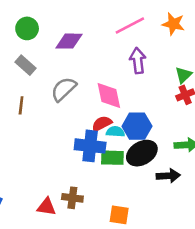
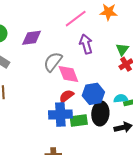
gray semicircle: (64, 89) -> (53, 62), moved
cyan semicircle: (115, 132) -> (121, 98), moved
black ellipse: (142, 153) -> (100, 113), turned -45

